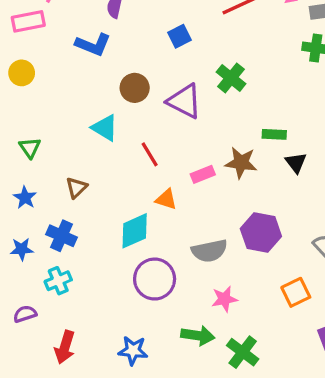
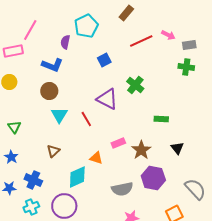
brown circle: (135, 88) -> (49, 91), moved
cyan triangle: (105, 128) -> (59, 115), turned 30
red line: (150, 154) -> (86, 119), moved
brown star: (241, 163) -> (141, 150), moved, turned 30
black triangle: (296, 163) -> (177, 148), moved
brown triangle: (76, 188) -> (53, 151), moved
purple circle: (155, 279) -> (64, 206), moved

